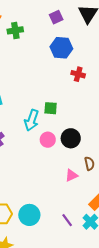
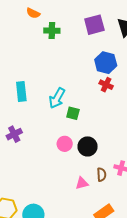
purple square: (56, 17) -> (94, 25), size x1.5
blue hexagon: (61, 48) -> (106, 63), moved
cyan arrow: (32, 120) -> (57, 98), moved

